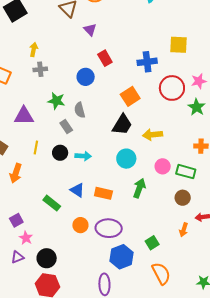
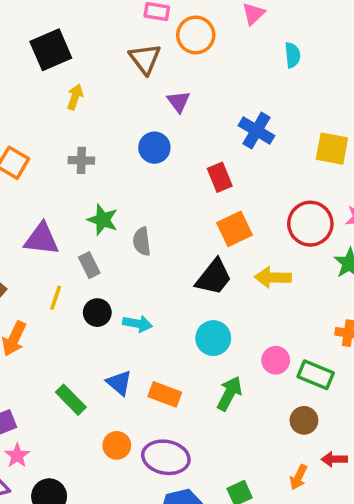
yellow arrow: (34, 50) -> (75, 97), moved
red rectangle: (105, 58) -> (220, 177), moved
blue cross: (147, 62) -> (257, 131), moved, turned 30
blue circle: (86, 77) -> (154, 148), moved
gray rectangle: (66, 127) -> (89, 265), moved
yellow arrow: (153, 135) -> (273, 277), moved

